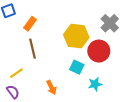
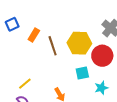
brown line: (33, 49) -> (53, 46), moved
cyan square: (77, 67) -> (82, 73), turned -32

